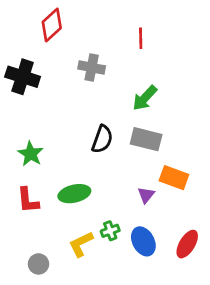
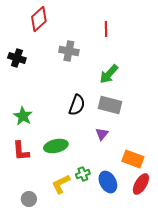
black cross: (23, 77) -> (17, 58), size x0.7
orange rectangle: (174, 178) -> (133, 159), moved
purple triangle: (146, 195) -> (102, 134), moved

